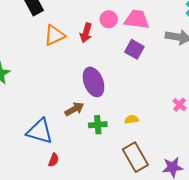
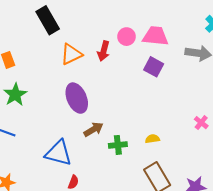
purple ellipse: (94, 82) -> (77, 98), moved

